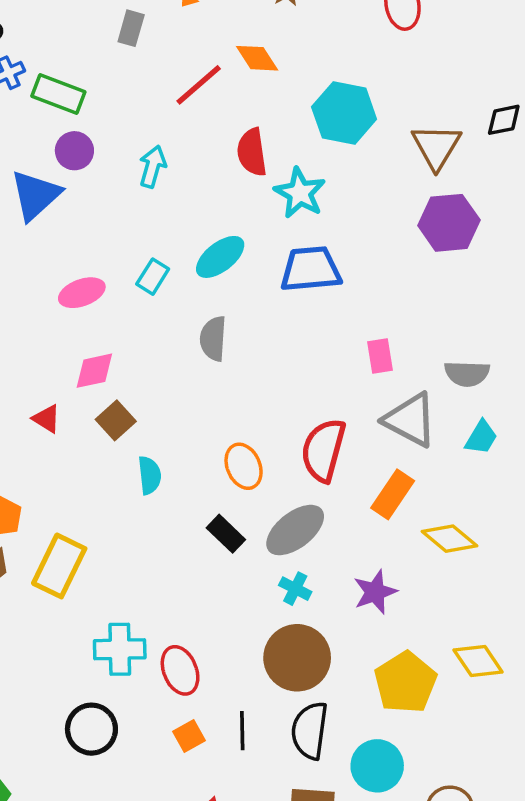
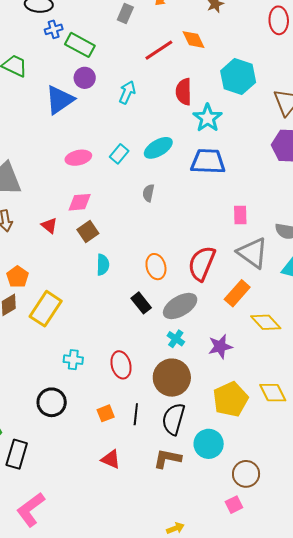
gray semicircle: (213, 339) -> (148, 193), size x0.7
cyan cross: (120, 649) -> (73, 360), size x0.7
red ellipse: (180, 670) -> (121, 365), moved

